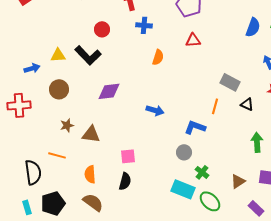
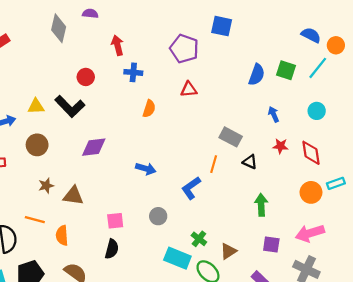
blue L-shape: (195, 127) -> (191, 188), turned -55
gray circle: (184, 152) -> (158, 216), moved
orange semicircle: (90, 174) -> (62, 235), moved
brown triangle: (238, 181) -> (228, 251), moved

